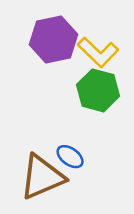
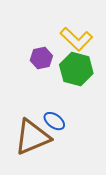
purple hexagon: (53, 39) -> (41, 58), moved, size x0.6

